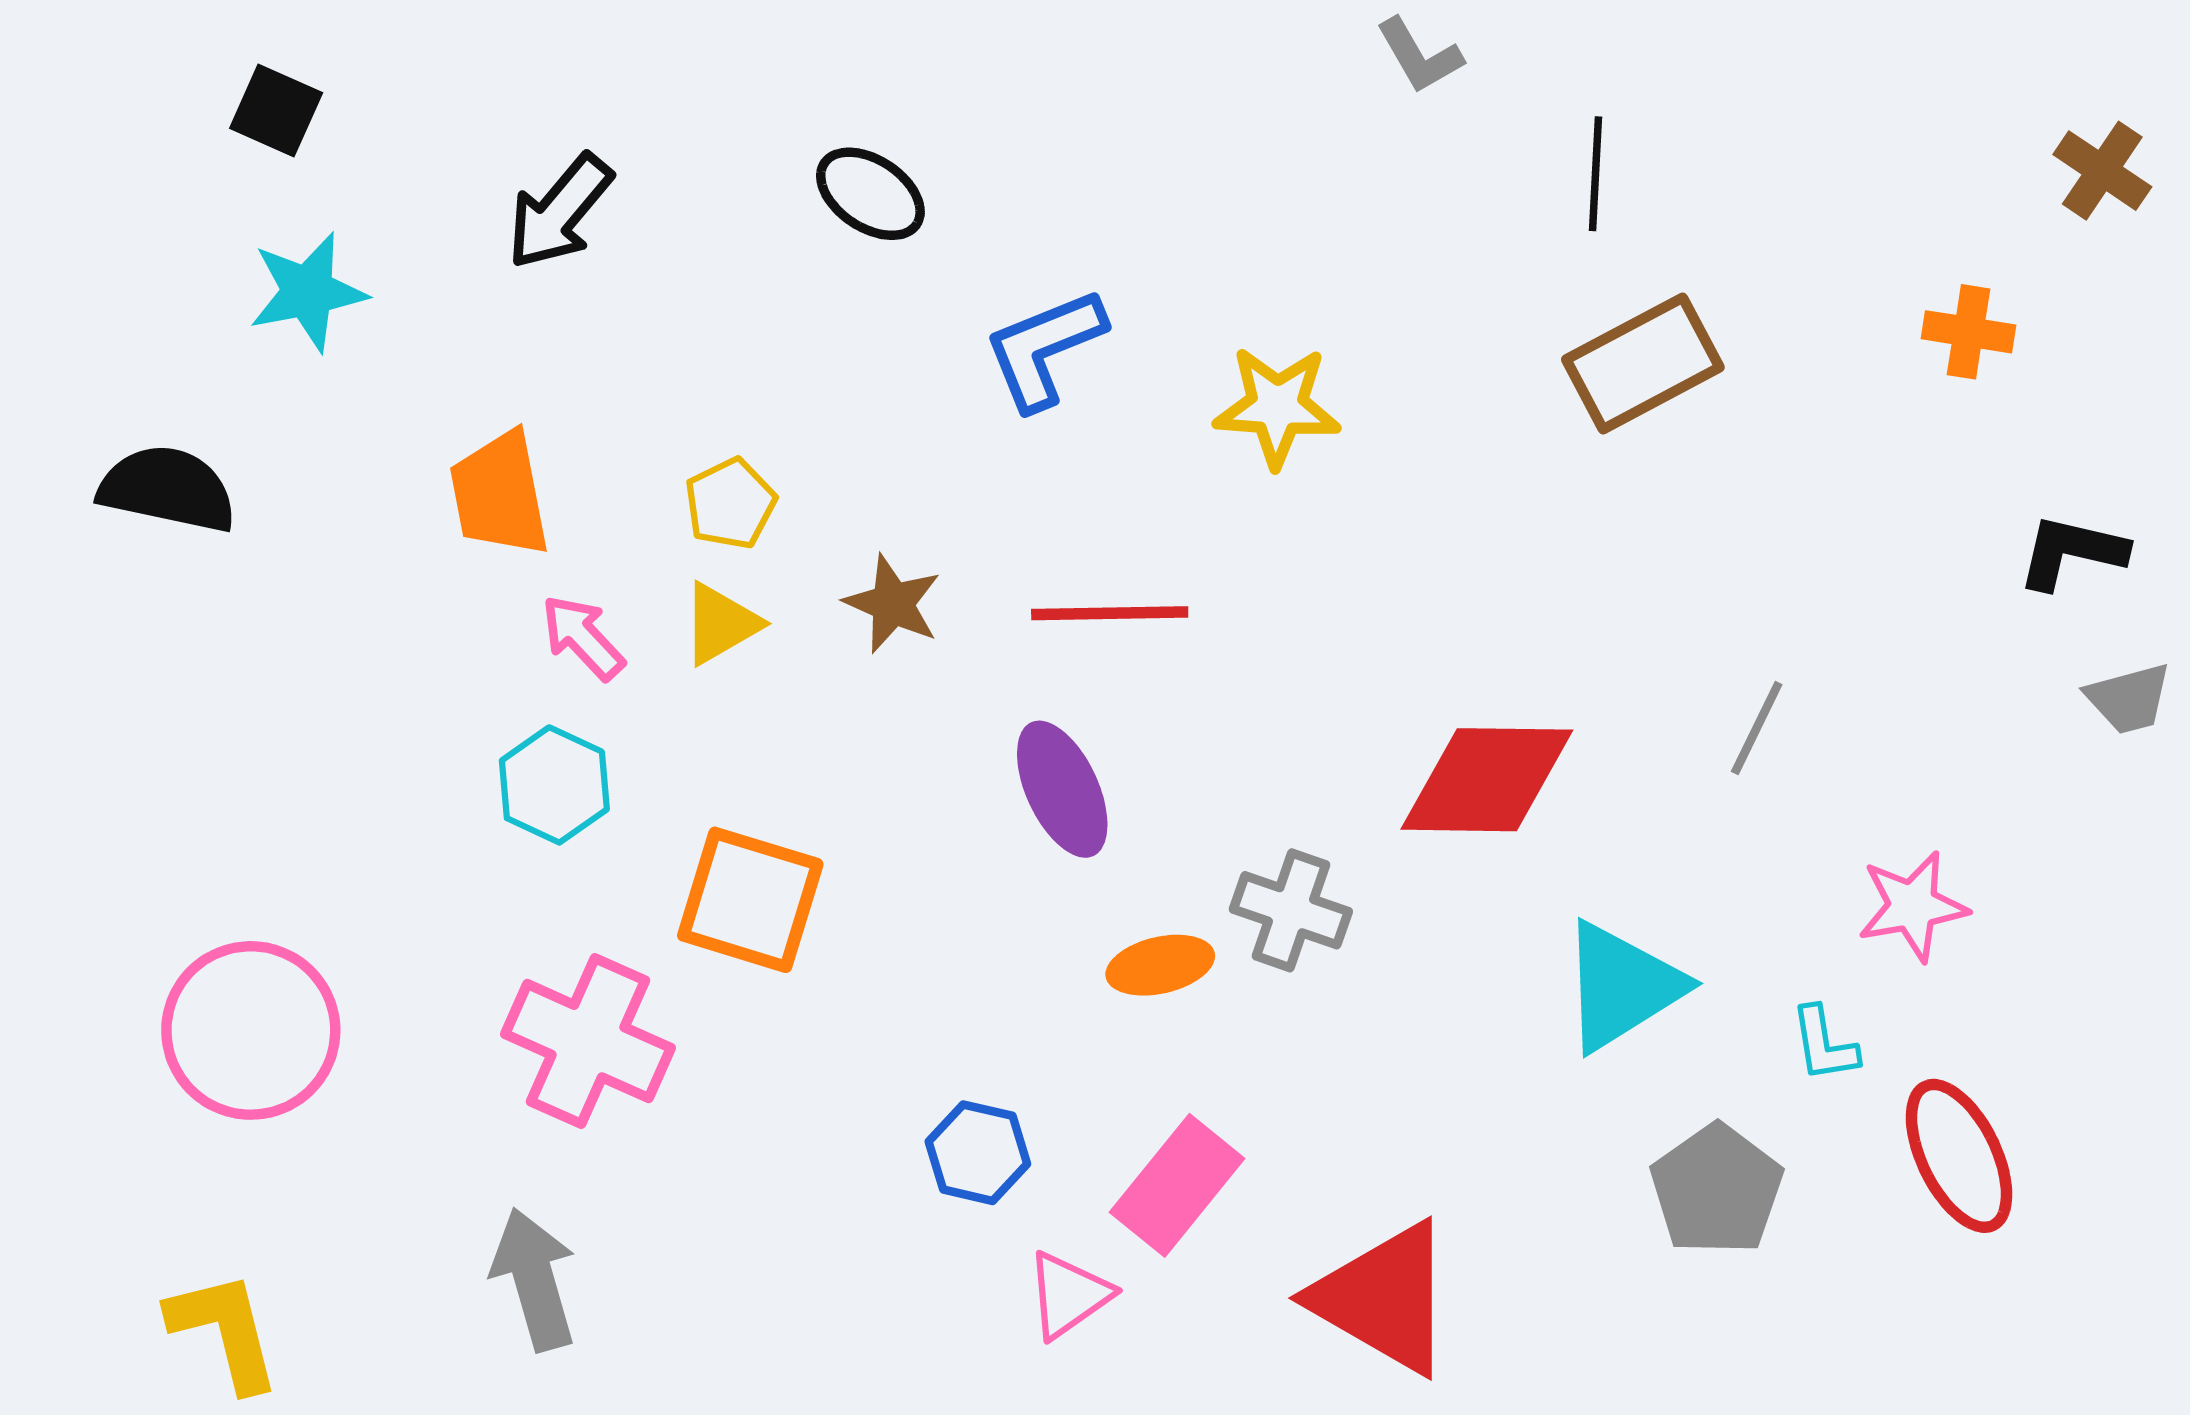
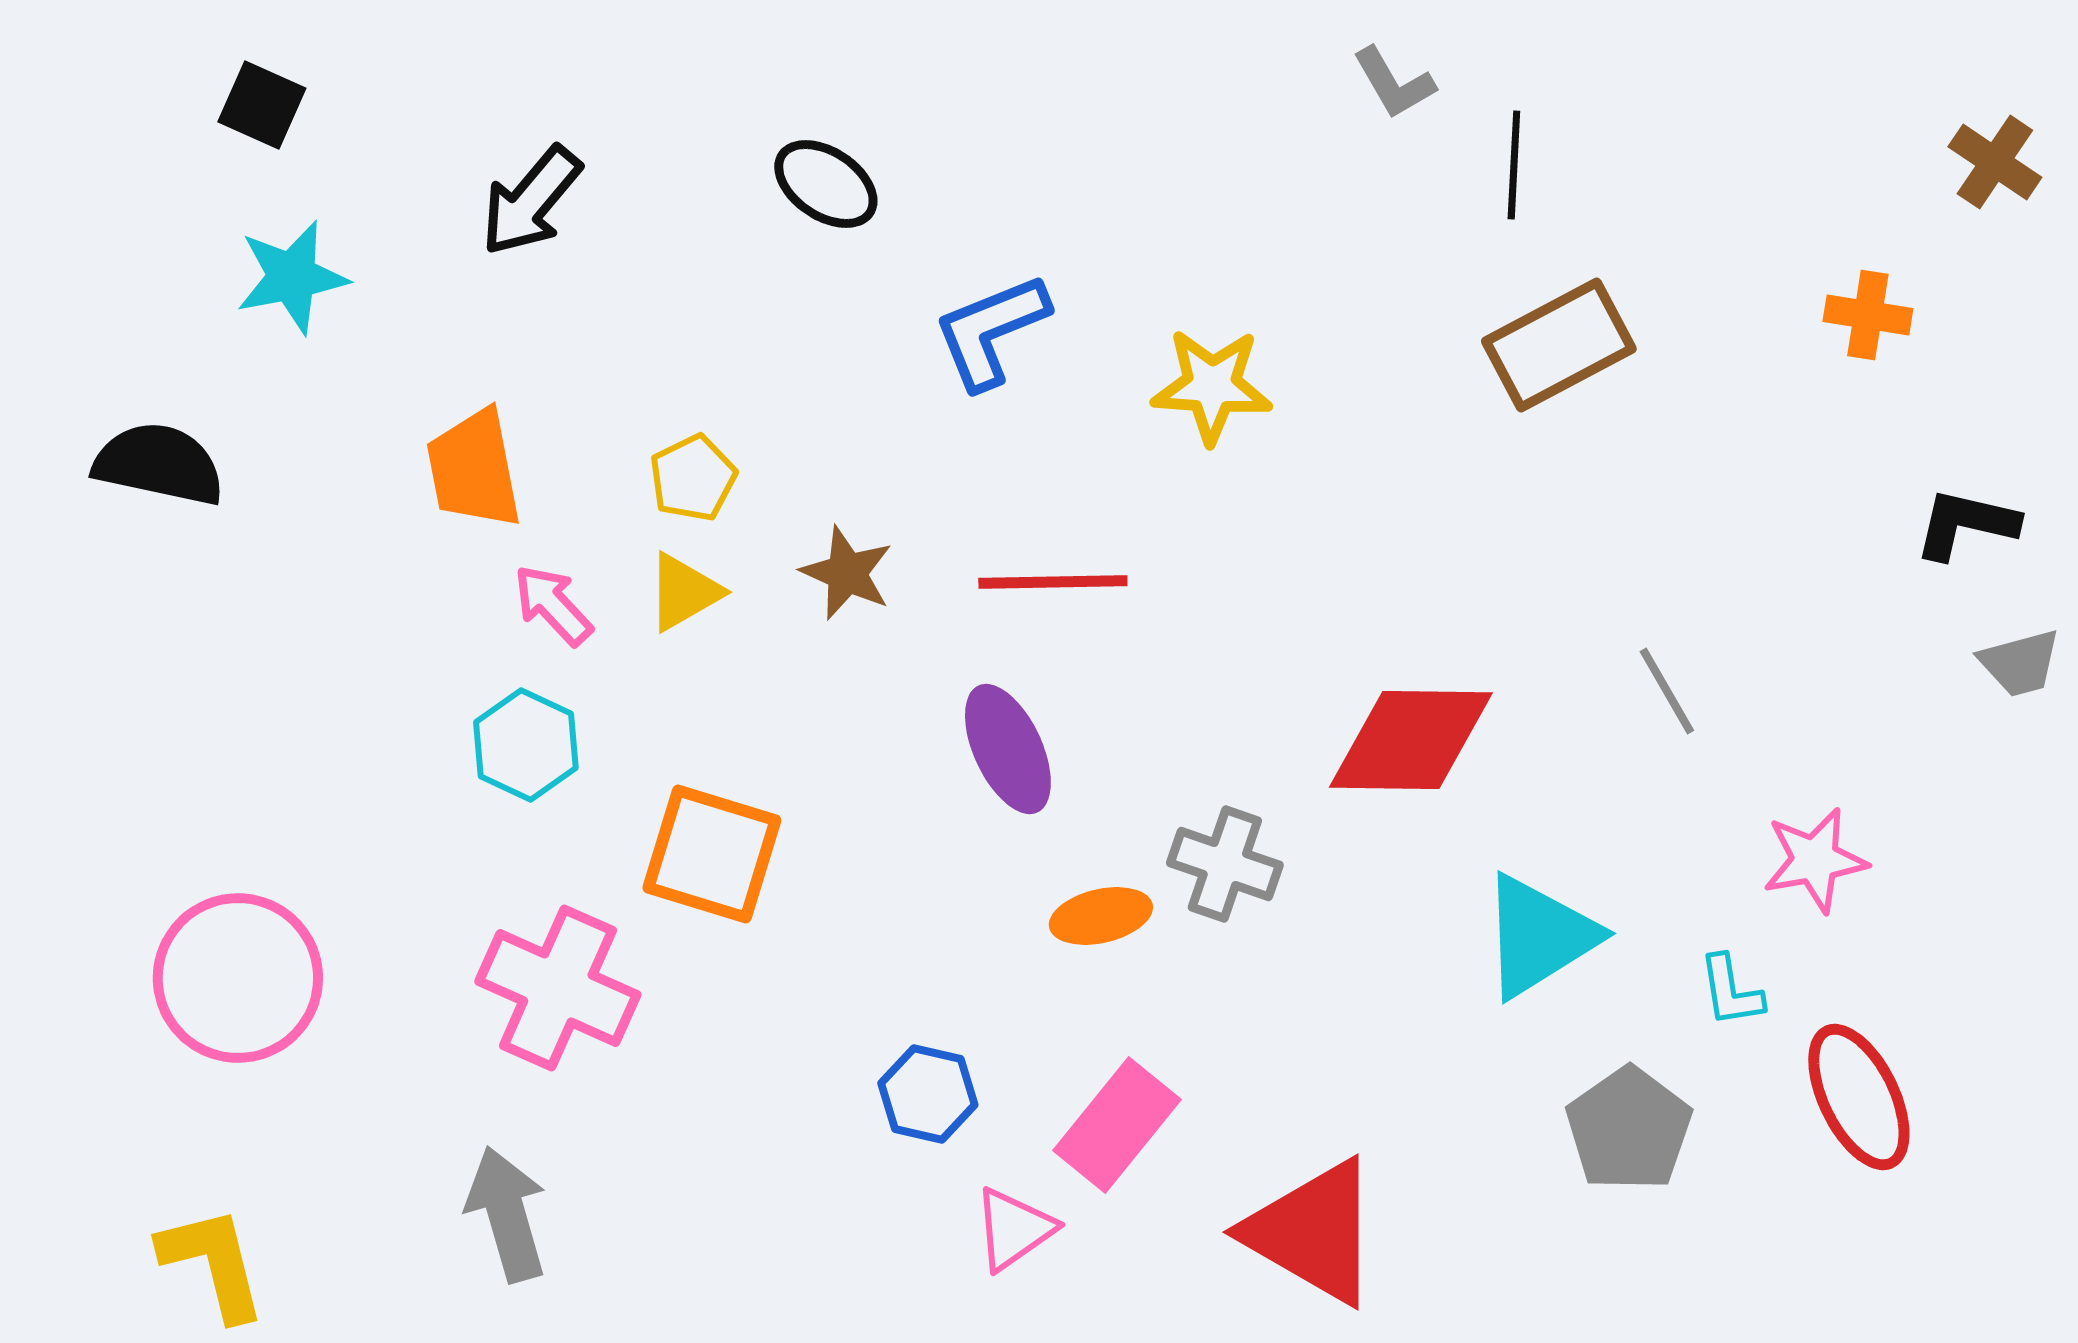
gray L-shape: (1419, 56) -> (1394, 83), moved
gray line: (1757, 728) -> (1667, 691), turned -56

